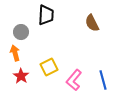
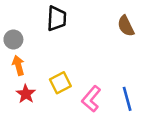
brown semicircle: (92, 23) -> (126, 26), moved
gray circle: (21, 32) -> (13, 39), moved

